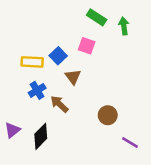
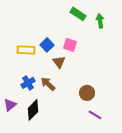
pink square: (87, 46) -> (70, 45), moved
blue cross: (37, 90) -> (28, 83), moved
purple line: (130, 142) -> (95, 115), moved

